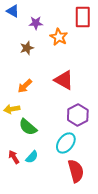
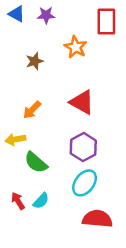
purple star: (36, 23) -> (46, 15), moved
purple hexagon: (78, 115) -> (83, 147), moved
red semicircle: (76, 171) -> (97, 219), turned -70

